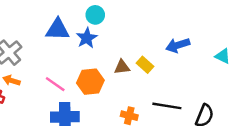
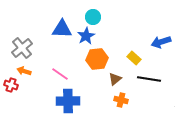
brown triangle: (122, 67) -> (115, 79), moved, turned -32
orange hexagon: (90, 82) -> (97, 59), moved
black line: (167, 106) -> (149, 79), moved

